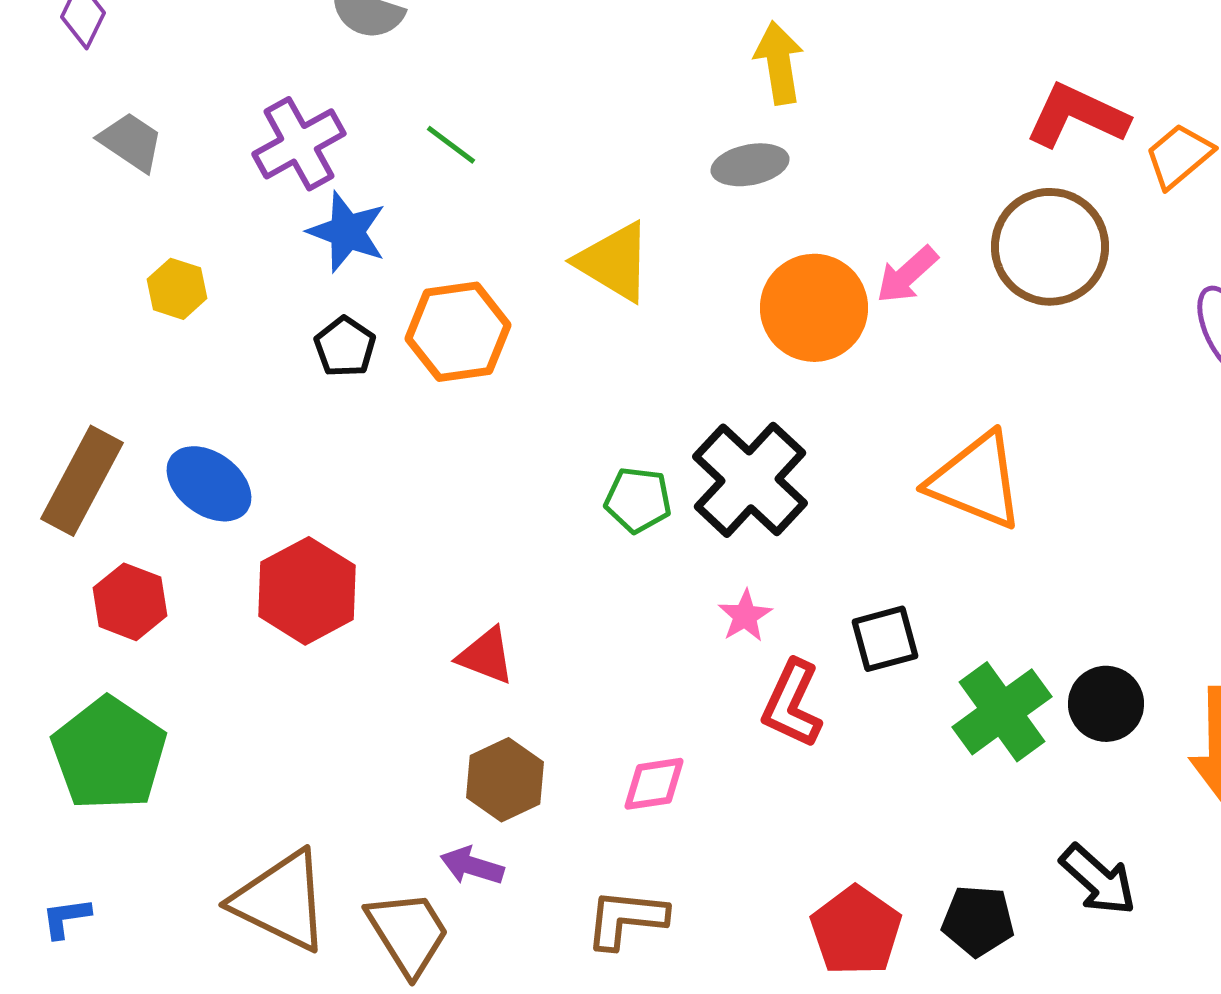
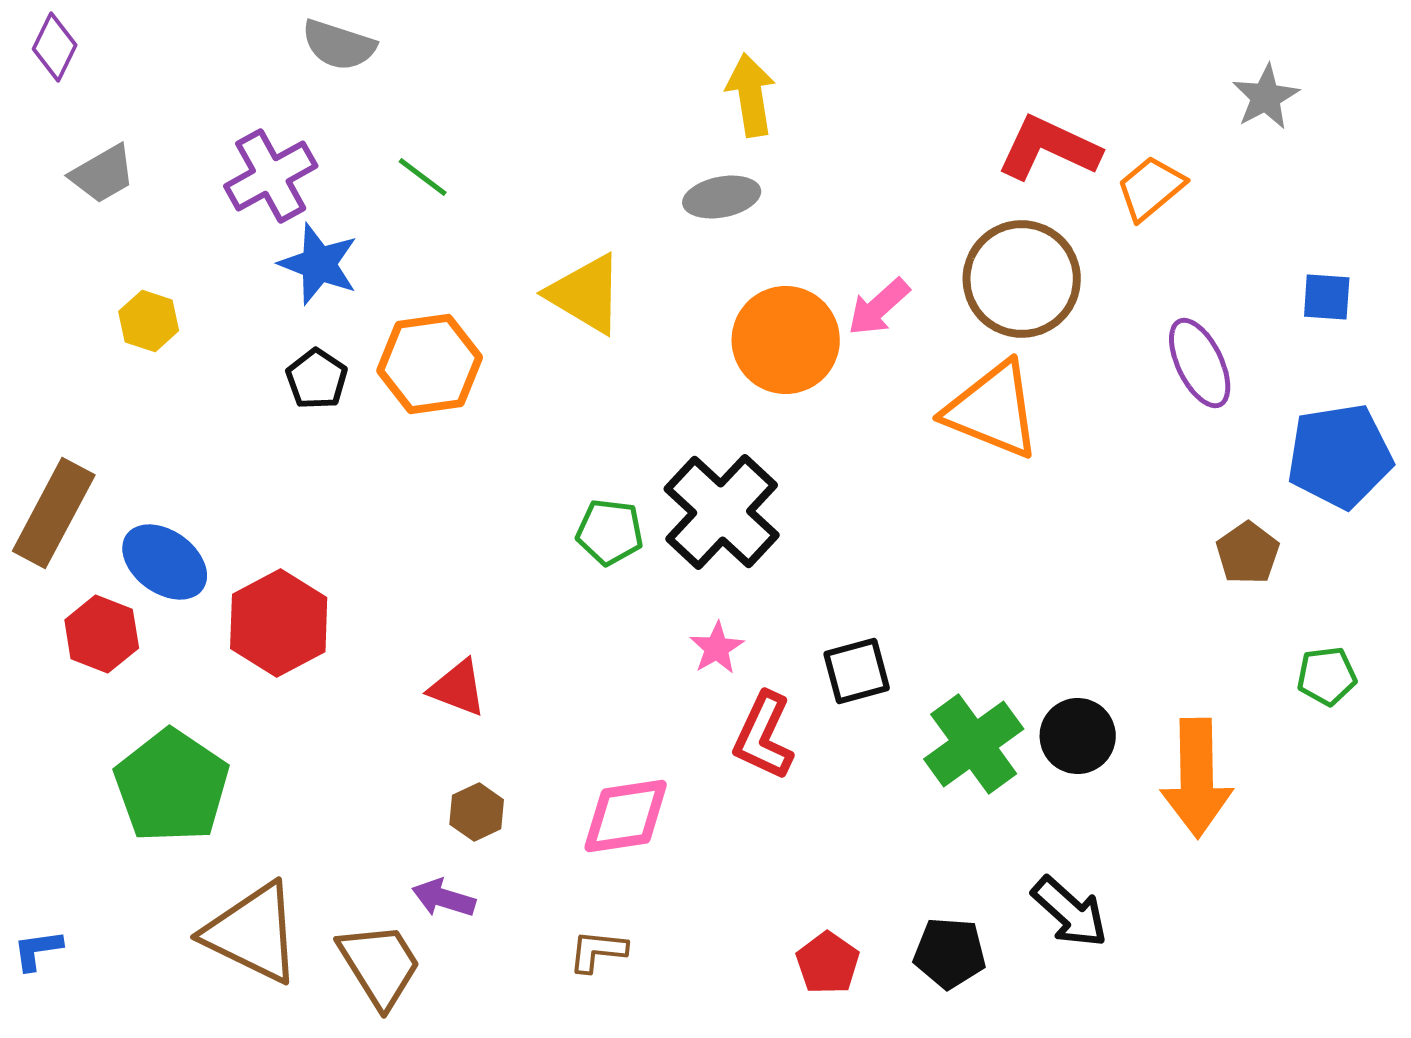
gray trapezoid: (131, 142) -> (103, 174), turned 116
orange triangle: (976, 481) -> (993, 410), moved
blue ellipse: (209, 484) -> (165, 562), moved
green pentagon: (109, 754) -> (172, 786), moved
brown hexagon: (505, 780) -> (477, 812), size x0.7
pink diamond: (654, 784) -> (626, 816), size x1.4
brown L-shape: (626, 919) -> (598, 951), size x0.7
red pentagon: (856, 931) -> (828, 963), size x0.7

